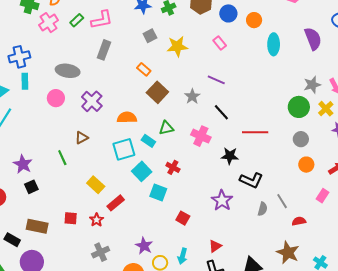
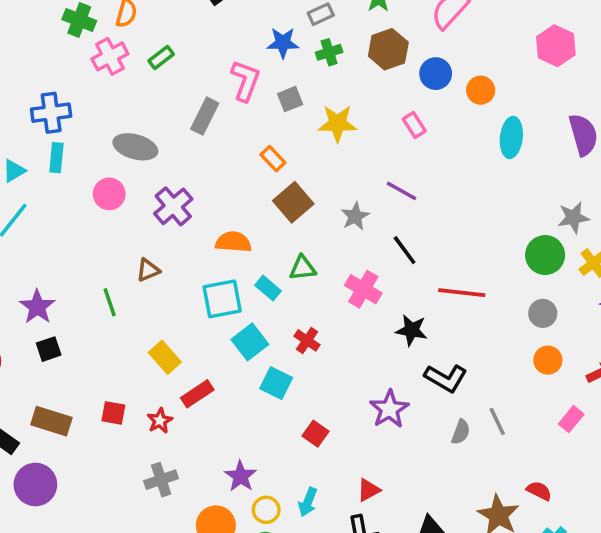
pink L-shape: (102, 20) -> (245, 81), moved, turned -65
red semicircle: (299, 221) -> (539, 491), moved, turned 32

